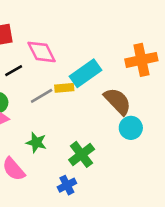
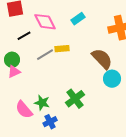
cyan rectangle: (86, 73) -> (78, 19), moved, size x0.6
green star: (36, 142) -> (42, 103), moved
blue cross: (67, 185) -> (50, 122), moved

